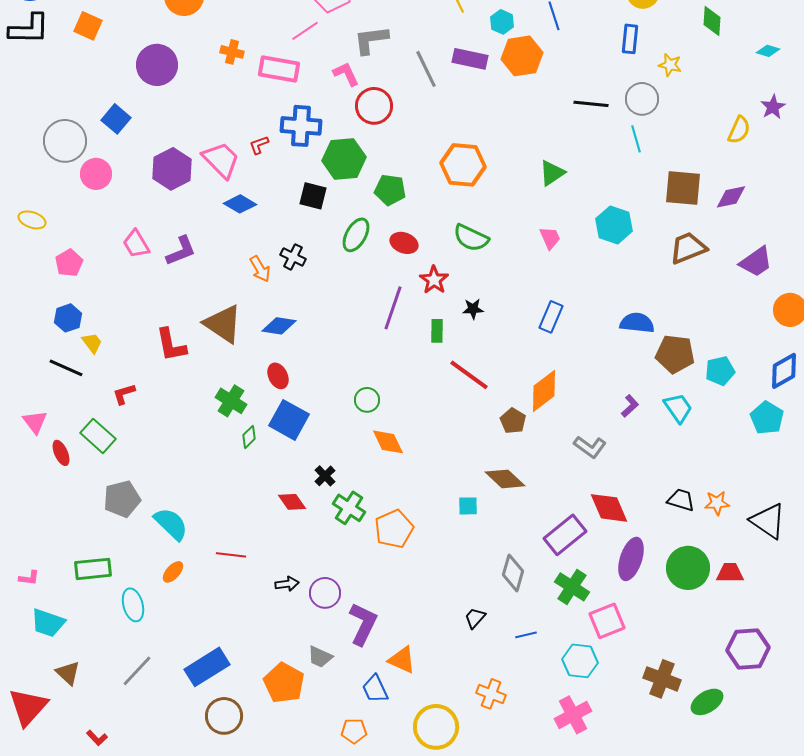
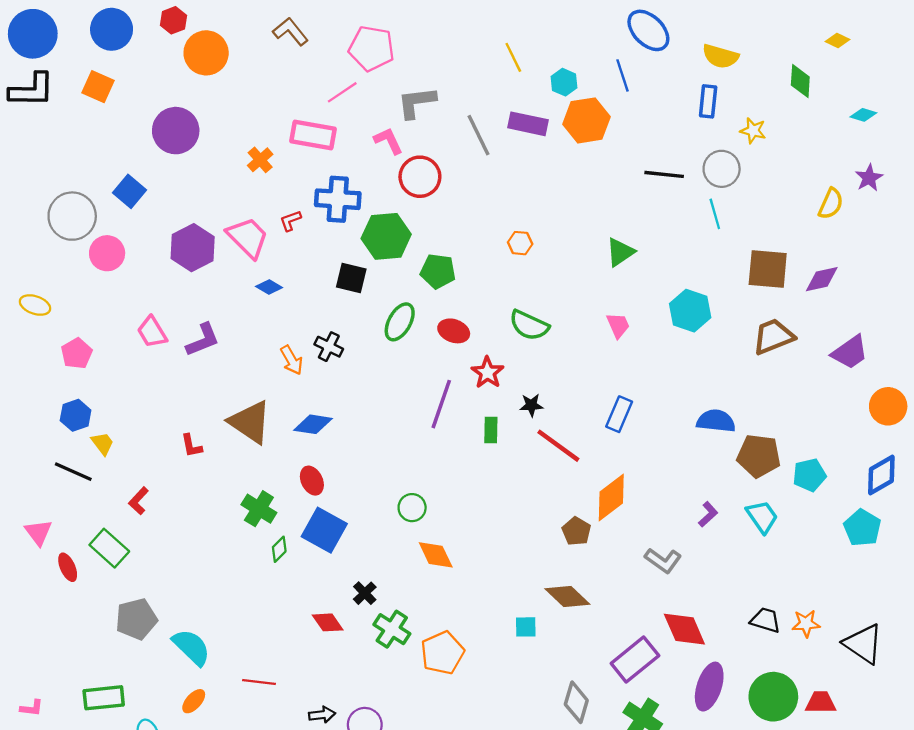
orange cross: (232, 52) -> (260, 160), moved, turned 35
orange hexagon: (463, 165) -> (520, 243), size x0.5
blue diamond: (240, 204) -> (269, 287), size x0.7
red L-shape: (171, 345) -> (191, 446), size x0.6
red line: (469, 375) -> (558, 446), moved
red L-shape: (124, 394) -> (139, 501), turned -30

